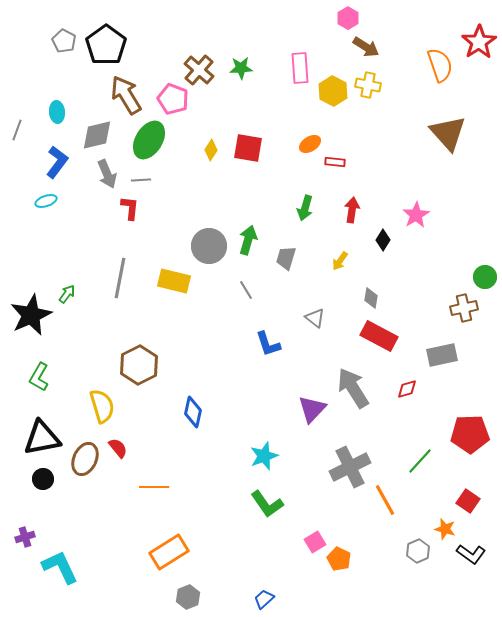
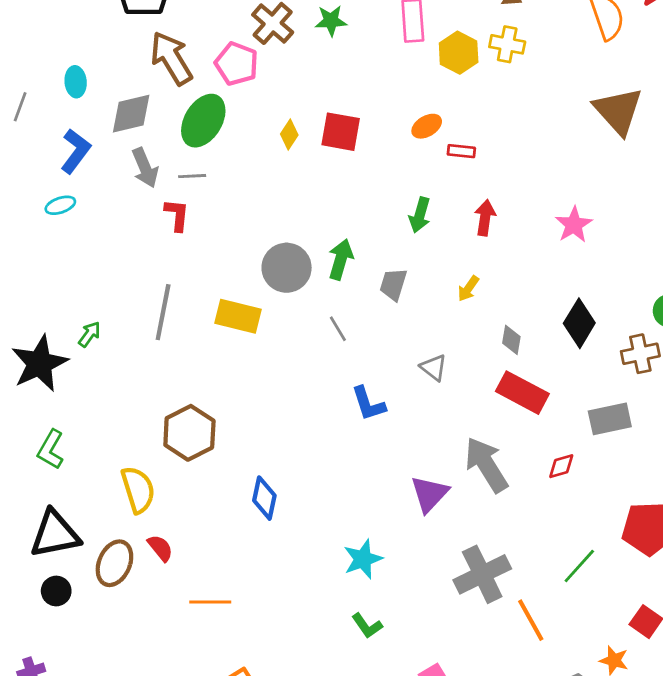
black diamond: (383, 240) -> (579, 323), moved, size x1.6
green L-shape: (267, 504) -> (367, 626), size x0.7

